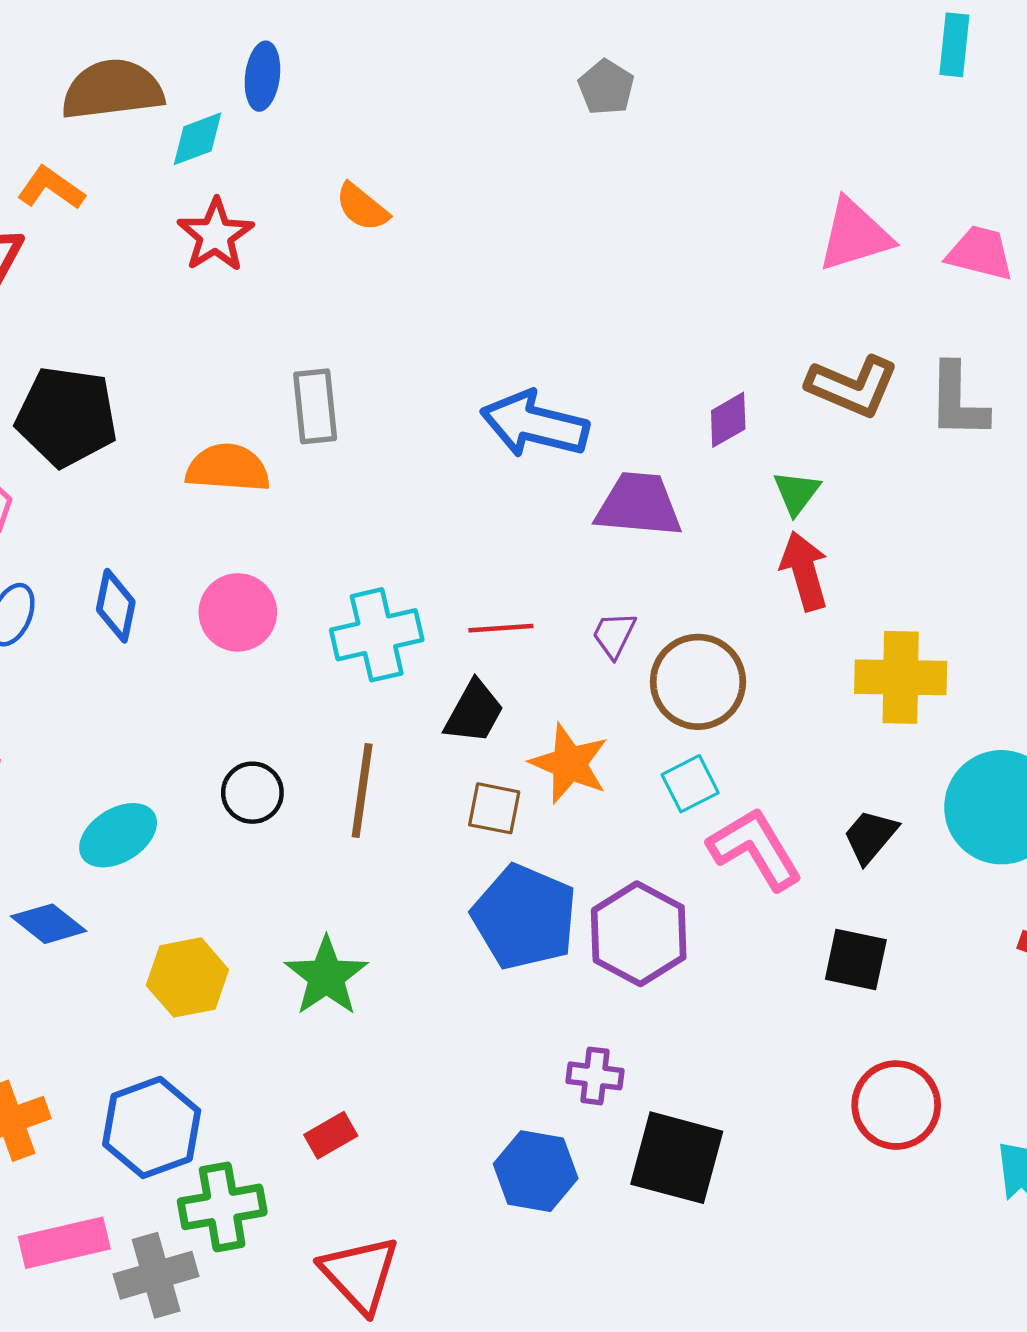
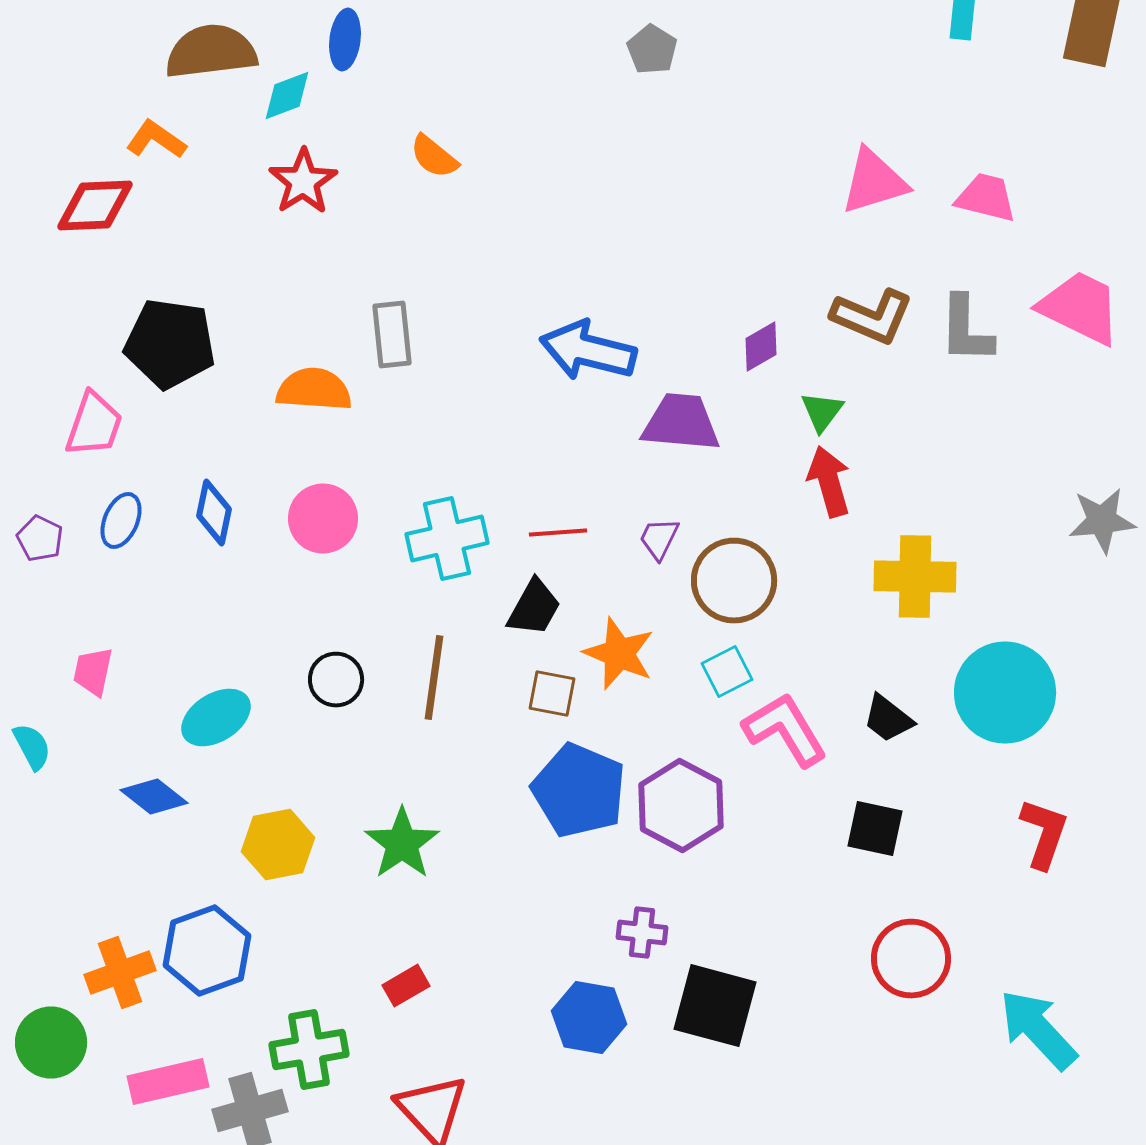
black trapezoid: (870, 836) -> (888, 719), turned -92
blue hexagon: (152, 1127) -> (207, 951), moved

